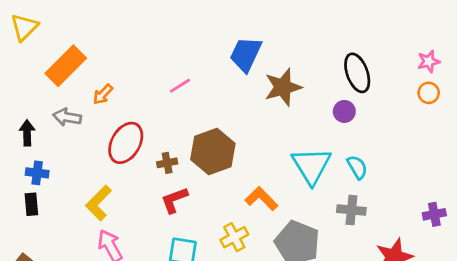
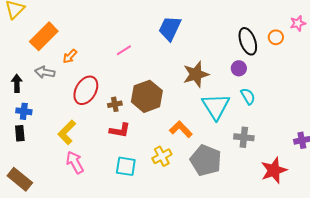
pink star: (429, 61) -> (298, 23), moved
brown star: (283, 87) -> (196, 74), moved
orange circle: (429, 93) -> (276, 37), moved
cyan semicircle: (357, 167) -> (248, 96), moved
red L-shape: (174, 200) -> (120, 130), turned -150

